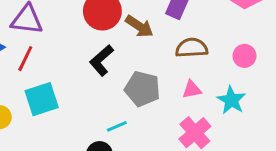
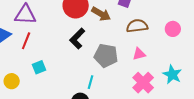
cyan square: (42, 99) -> (39, 67), size x0.6
cyan star: (231, 100) -> (172, 74), moved
cyan line: (117, 126) -> (91, 82), turned -48

